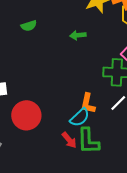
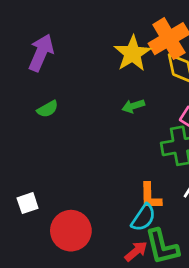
green arrow: (78, 35) -> (133, 106), moved
red arrow: (69, 140) -> (136, 251), turned -78

